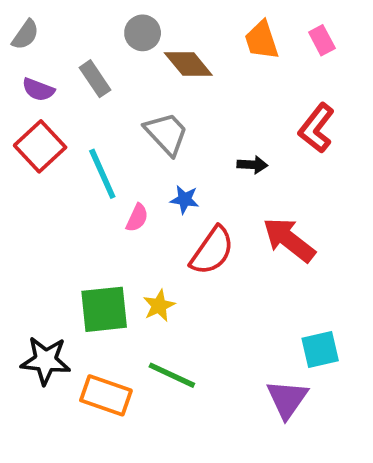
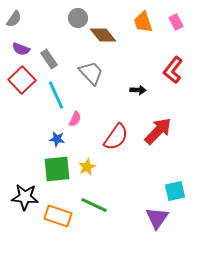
gray rectangle: (95, 79) -> (49, 59), moved
blue star: (185, 199) -> (57, 139), moved
red arrow: (289, 240) -> (158, 131), turned 96

